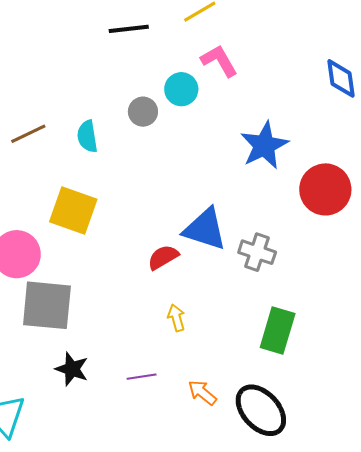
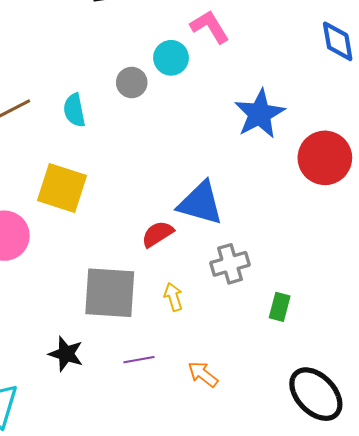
gray cross: (257, 252) -> (230, 264), moved, turned -33
gray square: (47, 305) -> (110, 293), moved
green rectangle: (278, 331) -> (280, 307), size x0.6
black ellipse: (261, 410) -> (316, 394), moved

